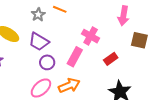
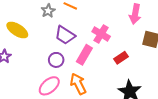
purple trapezoid: (39, 42) -> (65, 35), moved
orange arrow: (69, 85) -> (78, 84), turned -95

